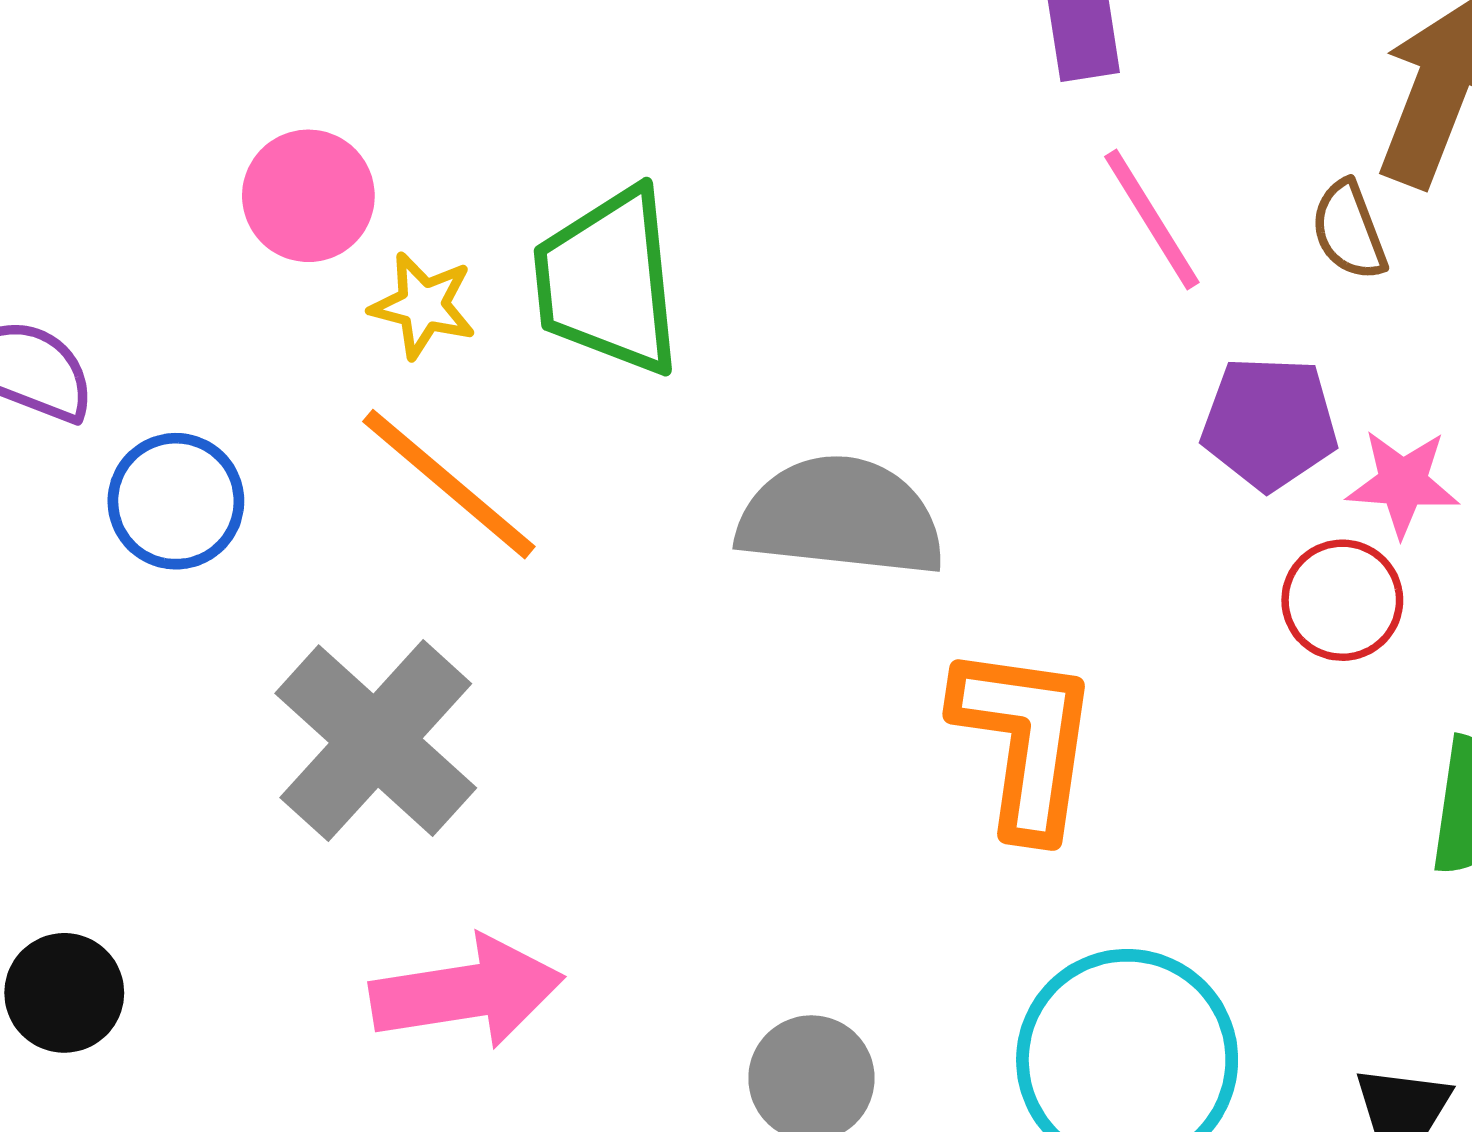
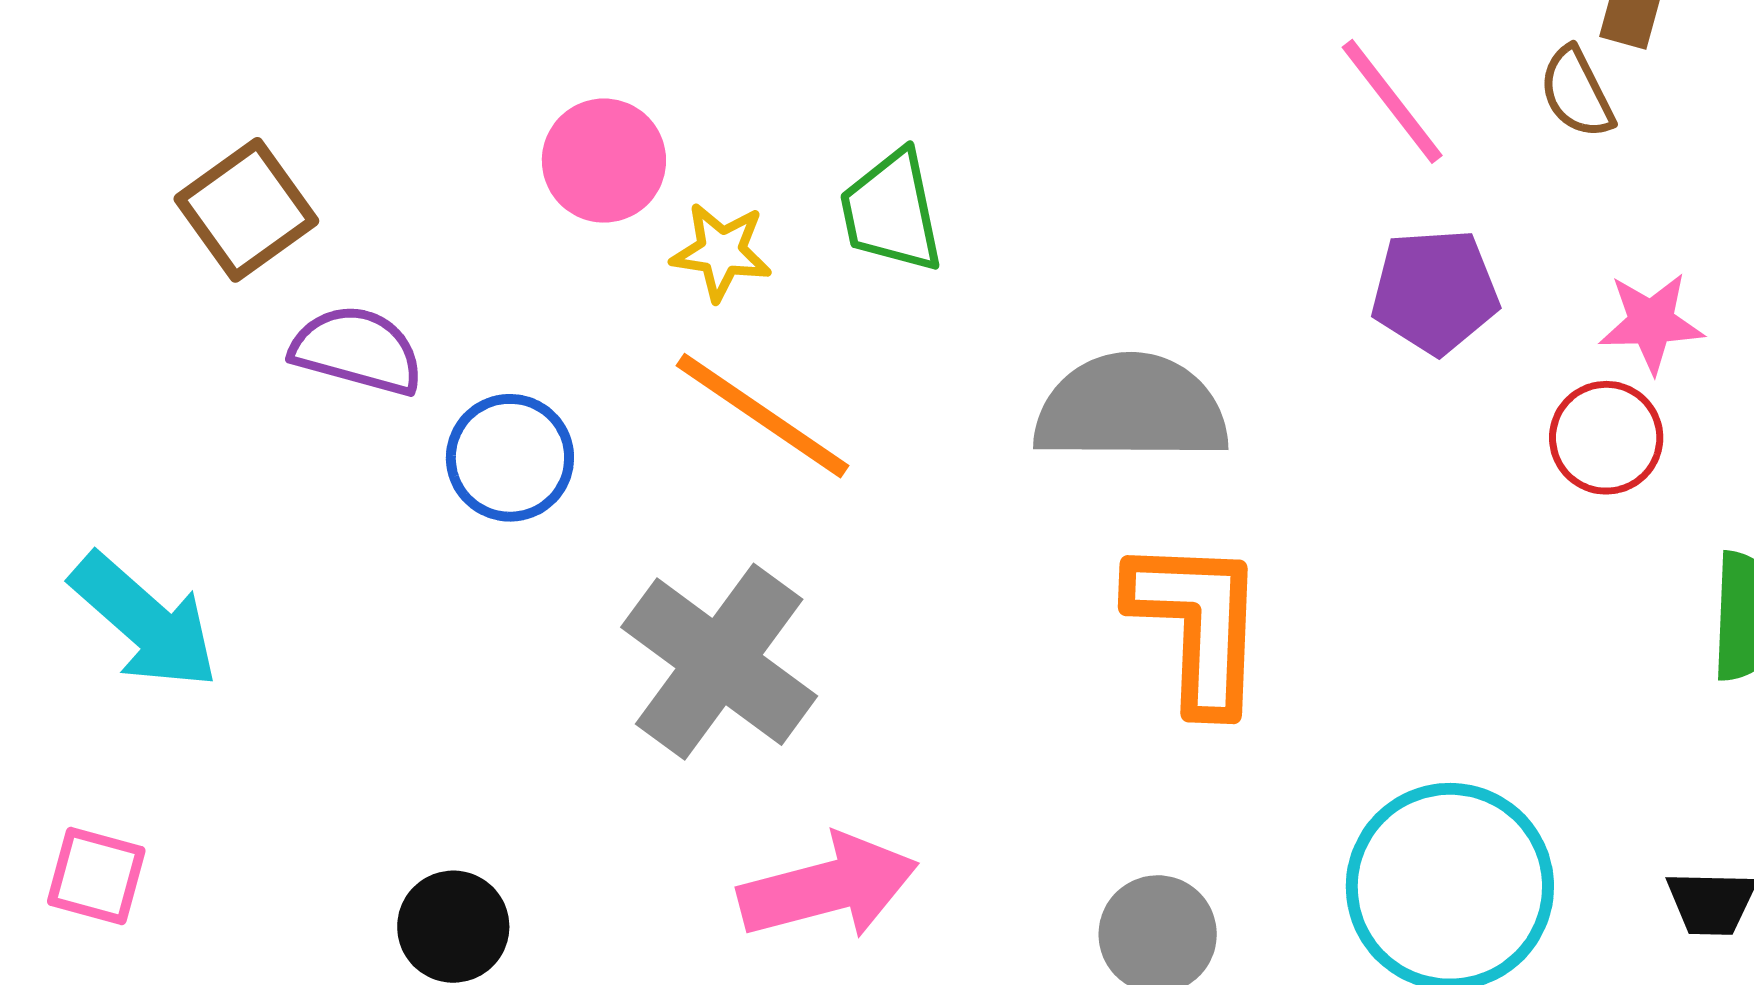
green trapezoid: (608, 281) -> (891, 211), size x0.7
purple pentagon: (1269, 423) -> (1435, 291), moved
orange L-shape: (1025, 740) -> (1197, 624), moved

